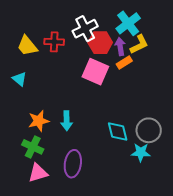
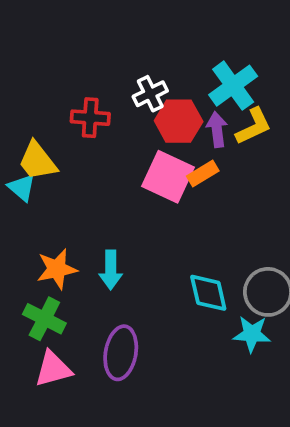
white cross: (85, 29) -> (150, 94), size x0.7
yellow trapezoid: (27, 46) -> (38, 161), moved
orange rectangle: (124, 62) -> (203, 173), moved

